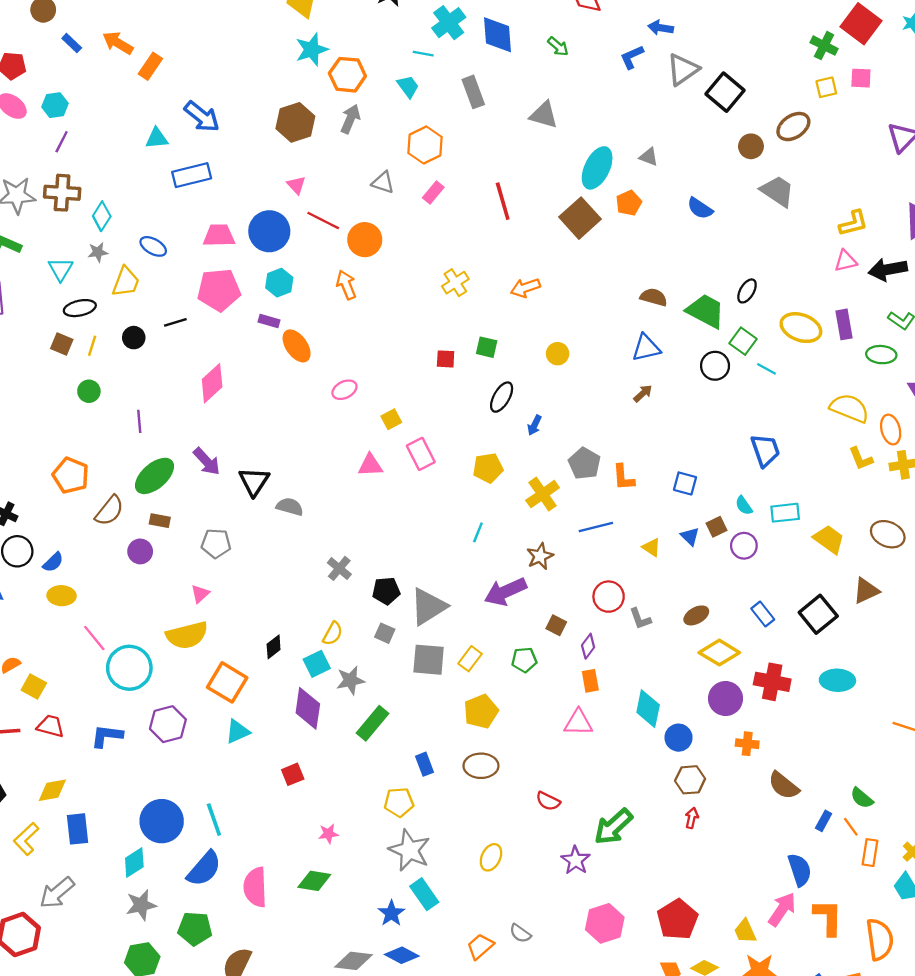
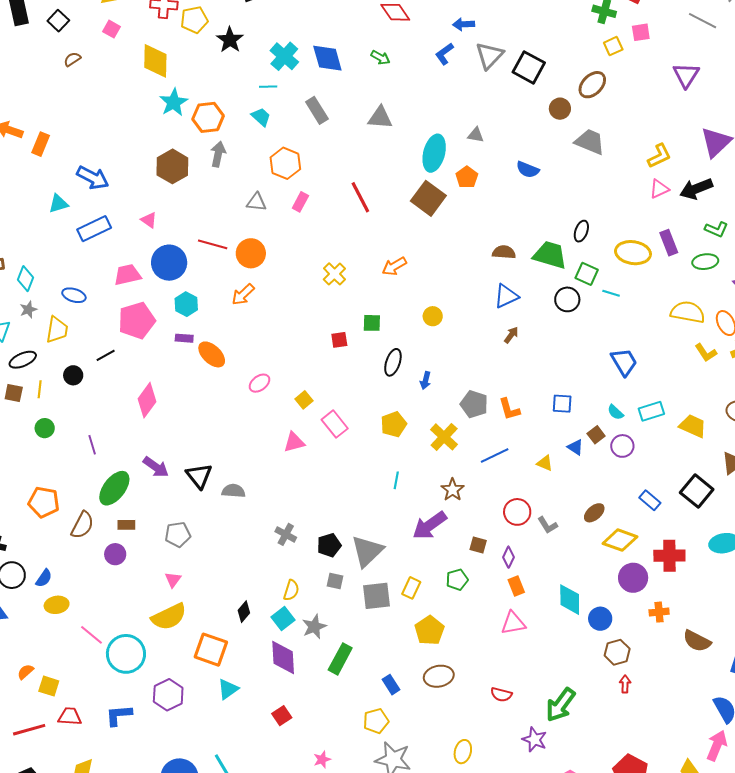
pink triangle: (296, 185) -> (149, 220), moved
orange arrow: (346, 285) -> (243, 295), turned -100

